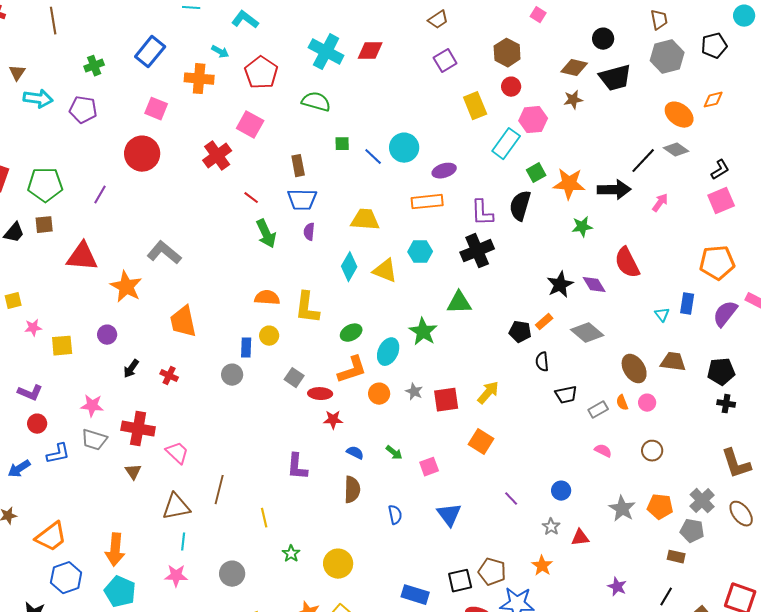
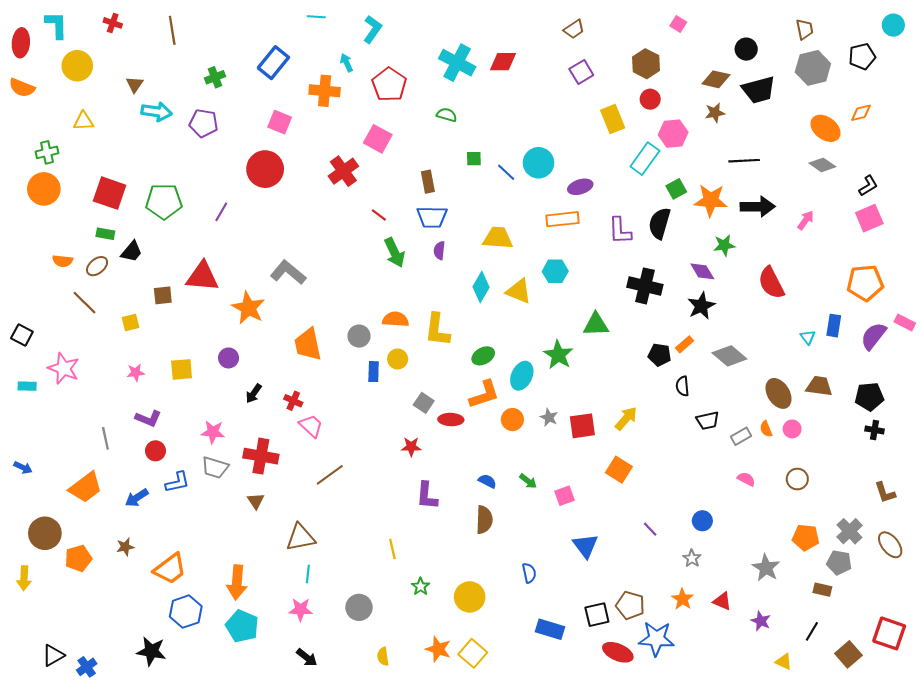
cyan L-shape: (245, 20) -> (373, 29), turned 88
cyan arrow: (220, 52) -> (346, 63), turned -144
green semicircle: (316, 102) -> (447, 115), size x0.7
black line: (643, 161) -> (744, 161), moved, turned 44
brown square: (44, 225) -> (163, 295), moved
black cross: (477, 251) -> (645, 286), moved, turned 36
purple diamond: (594, 285) -> (702, 271), moved
pink star: (33, 328) -> (136, 373), moved
gray circle: (232, 375) -> (359, 336), moved
red star: (333, 420) -> (411, 447), moved
pink trapezoid: (177, 453) -> (311, 426), moved
brown L-shape: (736, 464) -> (885, 493), size x0.7
brown line: (219, 490) -> (330, 475), moved, turned 40
gray star: (622, 509) -> (766, 568), moved
blue semicircle: (395, 515) -> (529, 573), moved
red triangle: (580, 538) -> (722, 601), moved, turned 30

